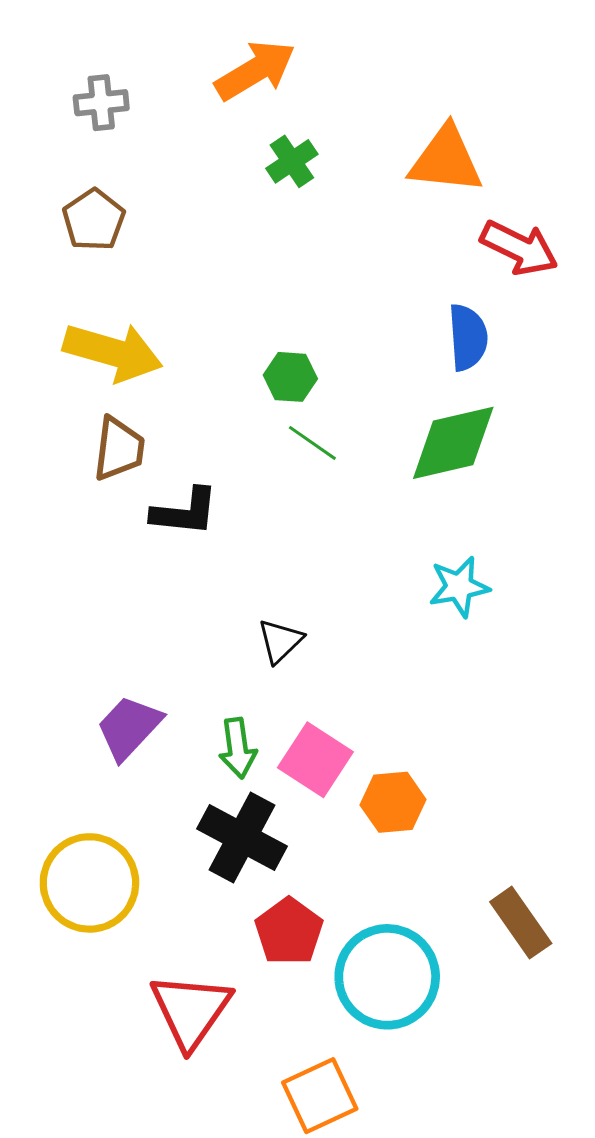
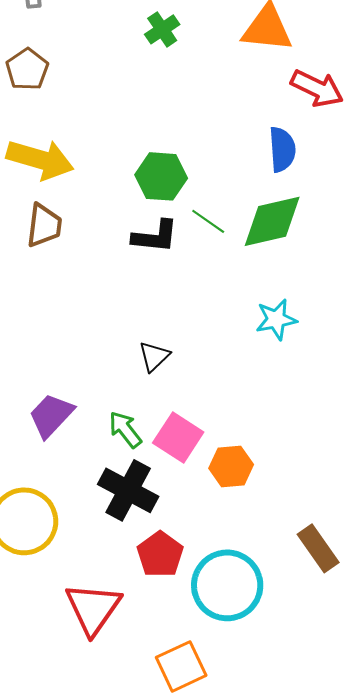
green hexagon: (290, 377) -> (161, 176), size x1.4
green line: (312, 443) -> (208, 221), moved
black L-shape: (185, 512) -> (155, 236), moved
green arrow: (238, 748) -> (125, 429), turned 150

